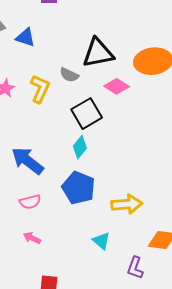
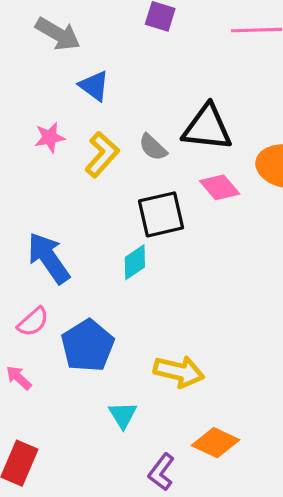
blue triangle: (25, 37) -> (94, 86), moved
blue pentagon: (78, 188) -> (88, 346), moved
pink semicircle: (30, 202) -> (33, 322), turned -45

